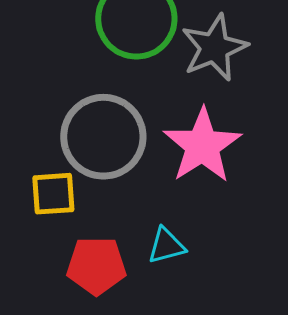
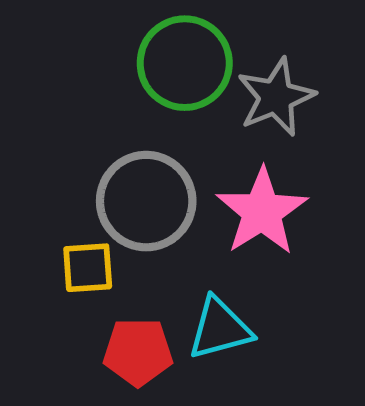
cyan triangle: (166, 246) -> (220, 329), size x1.5

